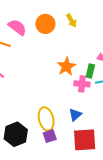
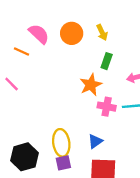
green rectangle: (90, 71) -> (107, 61), moved

